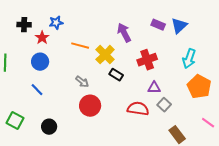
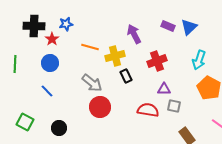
black cross: (24, 25) -> (34, 26), size x1.5
yellow cross: (105, 55) -> (115, 56), turned 30
black rectangle: (116, 75) -> (126, 76), turned 32
gray arrow: (82, 82) -> (92, 83), size x1.5
gray square: (164, 105) -> (174, 106), turned -32

